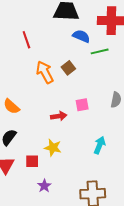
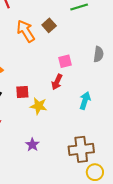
red arrow: (59, 116) -> (57, 82), moved, turned 126
red square: (32, 161) -> (22, 92), moved

